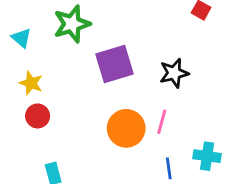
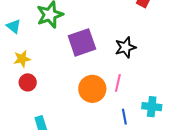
yellow star: (31, 83) -> (22, 59), turned -30

